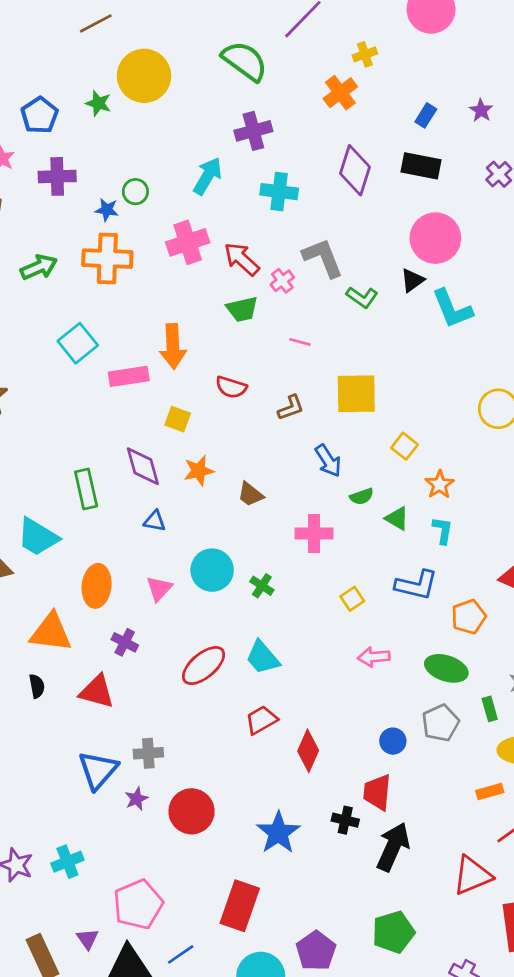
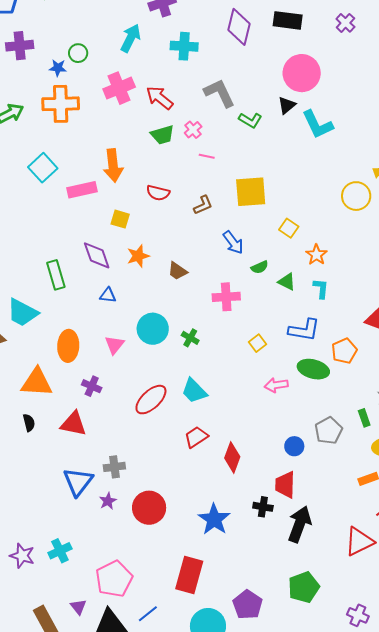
pink cross: (282, 281) -> (193, 130), moved
green ellipse: (446, 668) -> (313, 369), moved

